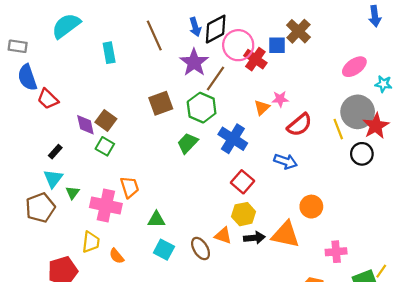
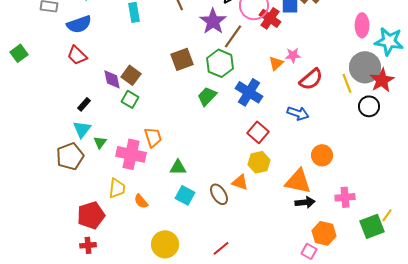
pink ellipse: (354, 67) -> (362, 25), turned -55
blue semicircle: (27, 77) -> (79, 24), moved, turned -90
cyan star: (383, 84) -> (389, 41), size x1.8
black arrow: (254, 238) -> (305, 202), moved

